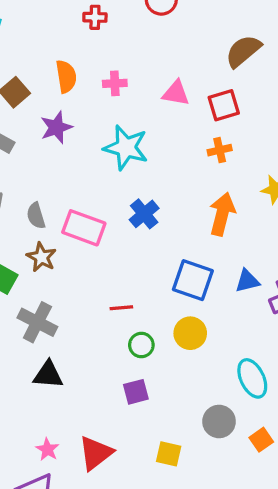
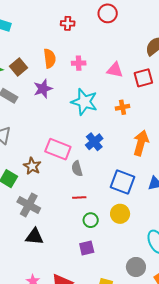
orange cross: (220, 150) -> (122, 107), moved
gray semicircle: (36, 216) -> (77, 169), moved

